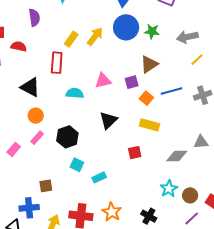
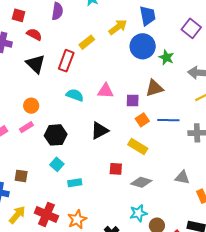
yellow arrow: (95, 36) -> (118, 27), moved
black triangle: (30, 87) -> (36, 64), moved
gray diamond: (177, 156) -> (141, 182), moved

